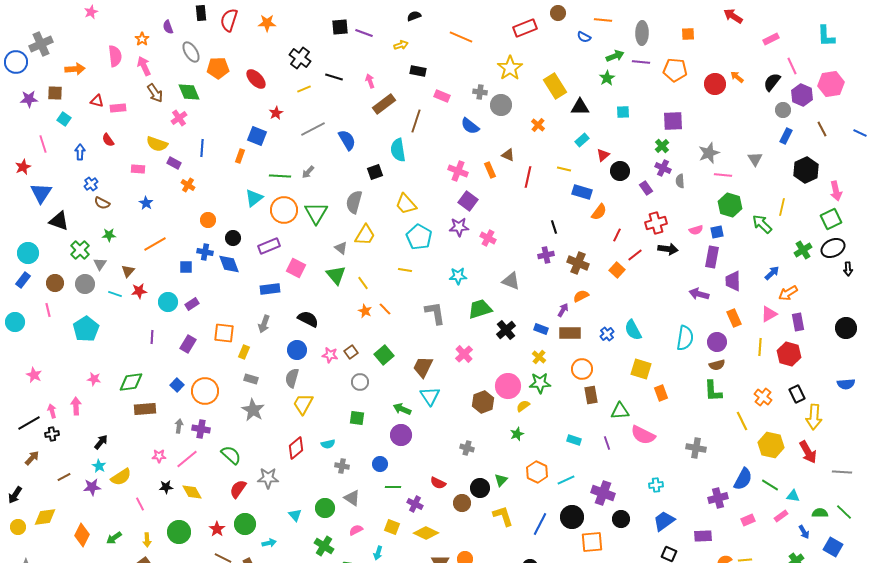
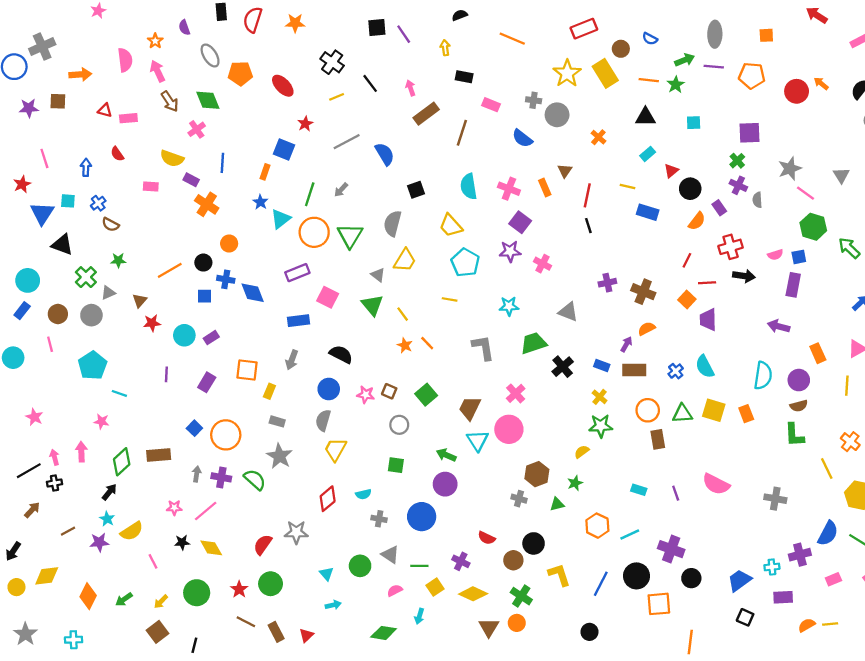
brown circle: (558, 13) -> (621, 49), moved
orange line: (603, 20) -> (649, 80), moved
purple line: (364, 33) -> (404, 34), turned 36
yellow arrow: (401, 45) -> (445, 48), turned -80
black line: (334, 77) -> (370, 83), turned 36
yellow rectangle: (555, 86) -> (605, 73), moved
cyan square: (64, 119) -> (68, 201), moved, turned -32
cyan semicircle: (398, 150) -> (469, 186), moved
brown triangle: (508, 155) -> (565, 171), turned 40
pink line: (723, 175) -> (805, 193), turned 30
green line: (280, 176) -> (310, 194), turned -75
orange cross: (188, 185) -> (207, 204), size x1.5
blue star: (146, 203) -> (260, 202), moved
orange semicircle: (599, 212) -> (697, 221), moved
black line: (554, 227) -> (588, 226), moved
black circle: (233, 238) -> (203, 263), moved
red line: (635, 255) -> (707, 283), turned 35
gray triangle: (100, 264) -> (108, 293), turned 32
purple trapezoid: (733, 281) -> (708, 320), moved
cyan line: (115, 294) -> (119, 393), moved
brown square: (351, 352) -> (389, 391), turned -32
green diamond: (131, 382) -> (122, 462), moved, turned -35
pink circle: (508, 386) -> (509, 429), moved
orange rectangle: (661, 393) -> (746, 414), moved
brown hexagon: (483, 402) -> (537, 474), moved
green triangle: (620, 411) -> (682, 414), moved
green semicircle: (231, 455) -> (255, 480), moved
blue circle: (380, 464) -> (422, 517), size x1.6
green triangle: (501, 480) -> (557, 504), moved, turned 32
cyan cross: (656, 485) -> (772, 567), moved
green line: (393, 487) -> (419, 566), moved
yellow square: (392, 527) -> (435, 587), turned 35
yellow arrow: (147, 540) -> (161, 602), turned 48
cyan arrow: (269, 543) -> (333, 605), moved
green cross: (324, 546) -> (521, 596), moved

